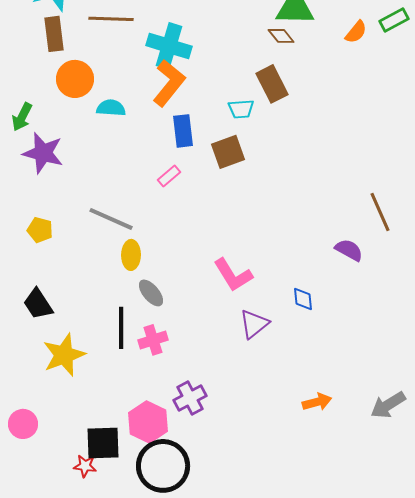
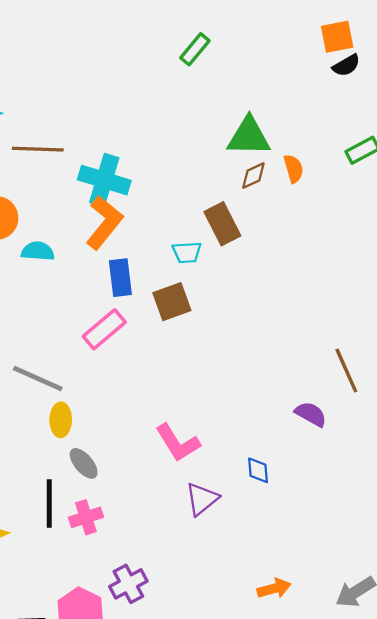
orange semicircle: (356, 32) -> (294, 169), moved, turned -55
brown diamond: (281, 36) -> (253, 176), moved, turned -76
pink rectangle: (169, 176) -> (104, 329), size x1.6

